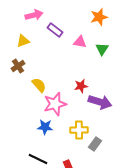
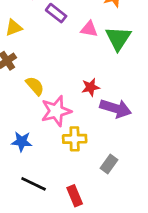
green triangle: (102, 49) -> (118, 38), size x1.5
blue star: (45, 127) -> (22, 142), moved
yellow cross: (79, 130) -> (75, 139), moved

